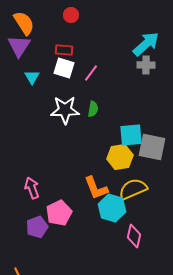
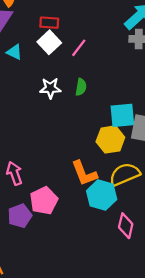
white square: (64, 68) -> (49, 42), turned 30
cyan triangle: (32, 77) -> (14, 52), turned -35
white star: (65, 110) -> (50, 88), size x0.7

